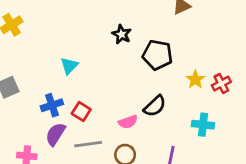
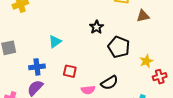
yellow star: (195, 80) -> (146, 61), moved
red square: (81, 111) -> (70, 71), moved, turned -32

